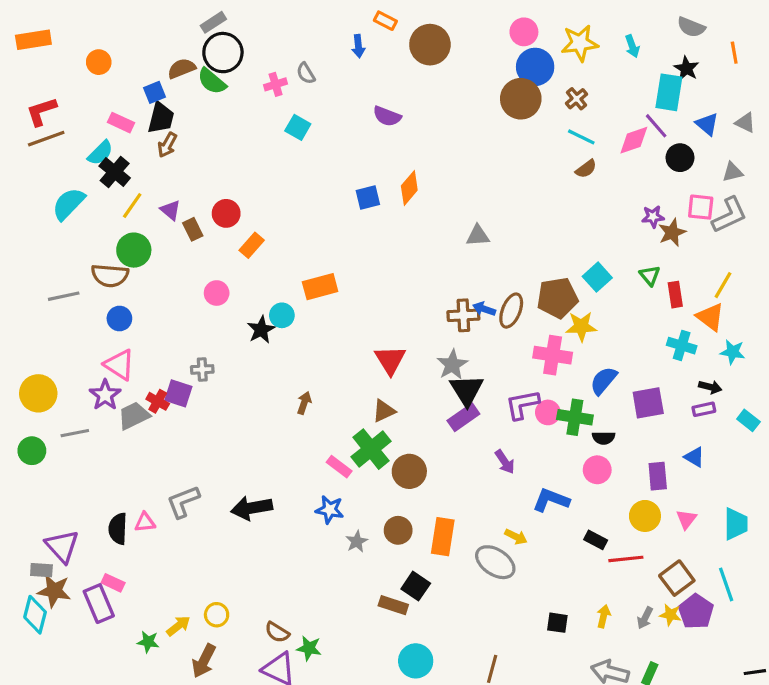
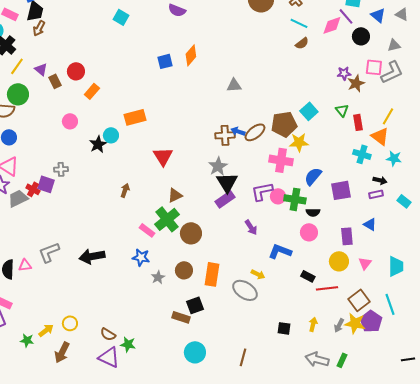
brown ellipse: (511, 311) -> (255, 132), turned 30
red triangle: (390, 360) -> (163, 156), moved
black square: (416, 586) -> (195, 305), turned 36
yellow star: (670, 615) -> (355, 323), size x1.5

